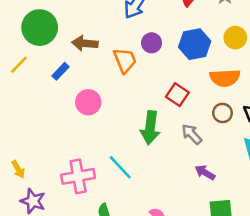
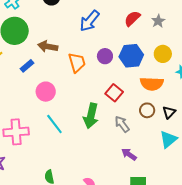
purple circle: (152, 43) -> (105, 56), moved
cyan line: (120, 167) -> (54, 124), moved
pink cross: (78, 176) -> (16, 132), moved

